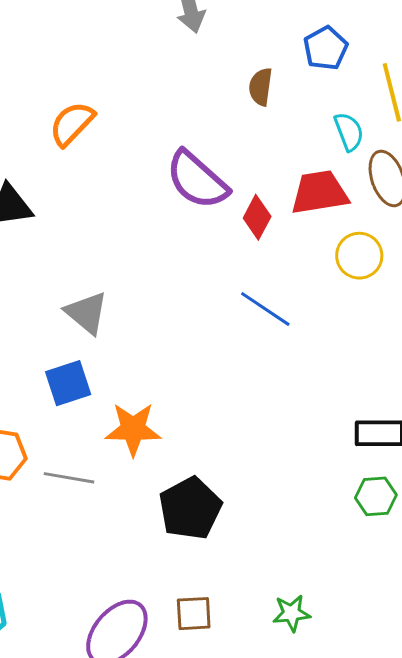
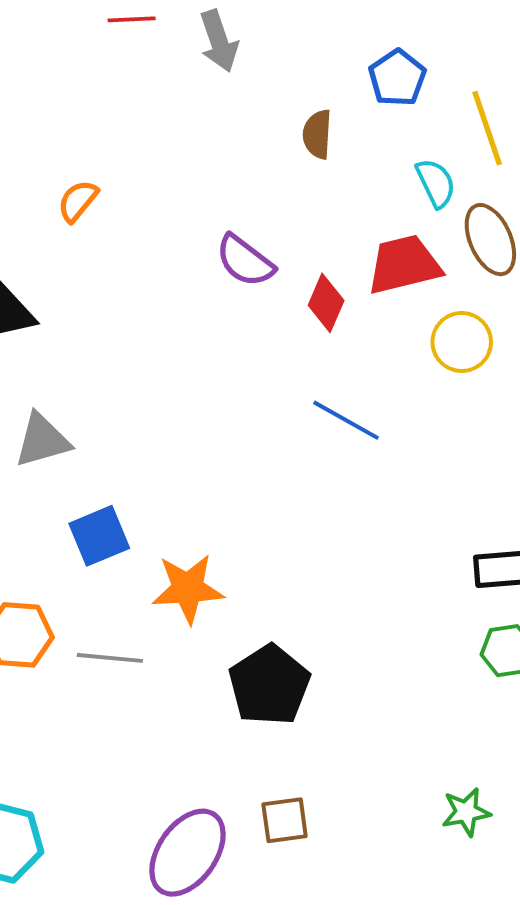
orange semicircle: (72, 124) -> (78, 201), size x0.7
purple semicircle: (197, 180) -> (245, 261), size x0.7
gray triangle: (87, 313) -> (42, 440), moved, turned -51
green star: (291, 613) -> (466, 812), moved

